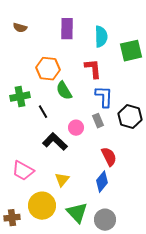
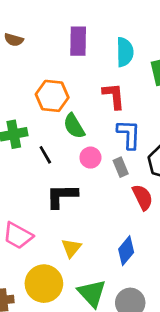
pink circle: (76, 128) -> (90, 158), moved
black L-shape: (55, 142) -> (62, 196), turned -45
red semicircle: (109, 157) -> (143, 197), moved

